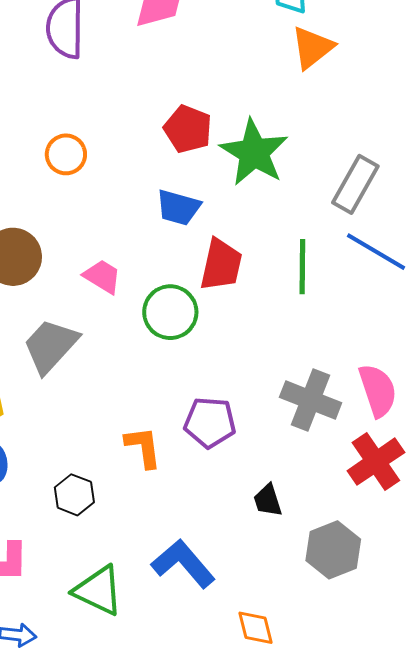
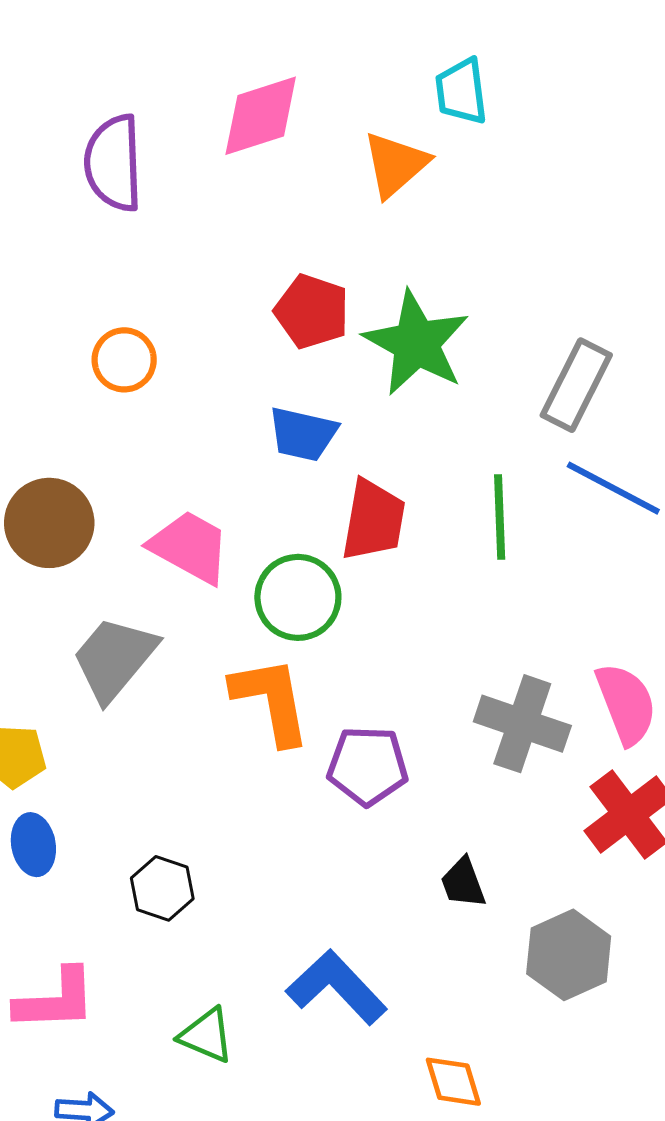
orange triangle: (312, 48) -> (395, 164), moved
pink trapezoid: (102, 276) -> (190, 547), size x1.4
orange L-shape: (143, 447) -> (271, 700), moved, size x1.4
green triangle: (98, 591) -> (206, 1035), size x0.7

